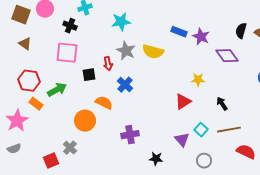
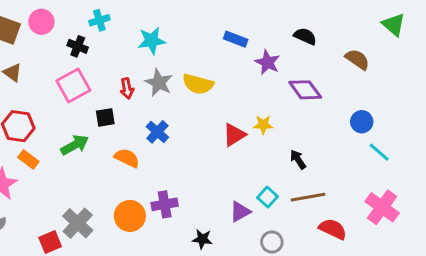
black semicircle: (241, 31) -> (305, 36), moved, turned 98
blue rectangle: (179, 32) -> (236, 39), moved
pink square: (67, 53) -> (73, 86), turned -35
red arrow: (108, 64) -> (127, 88), moved
green arrow: (57, 90) -> (75, 145), moved
red triangle: (183, 102) -> (234, 135), moved
orange circle: (85, 121) -> (130, 216), moved
purple triangle: (182, 140) -> (240, 212), turned 42
gray cross: (70, 148) -> (78, 223), size x1.5

